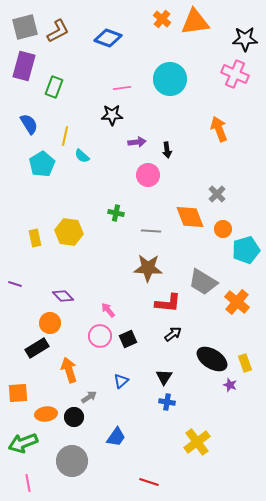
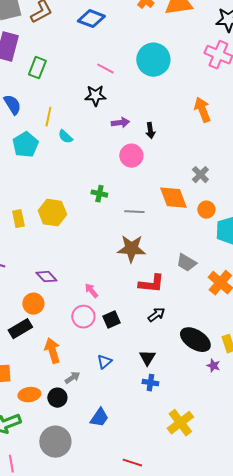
pink line: (122, 88) -> (105, 69), turned 36
gray trapezoid: (203, 282) -> (186, 263), size x0.7

